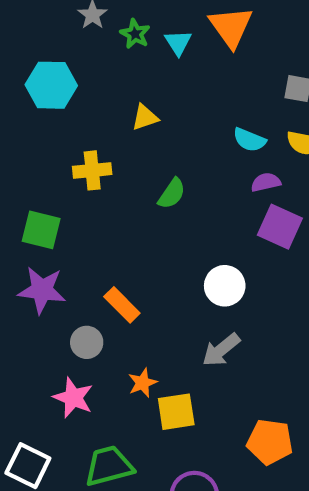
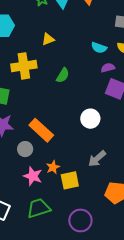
yellow cross: (92, 170) -> (24, 66), size x1.4
orange rectangle: (122, 305) -> (41, 130), size x1.4
gray arrow: (221, 350) -> (97, 159), moved
pink star: (73, 398) -> (33, 176), moved

